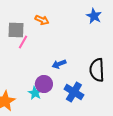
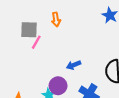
orange arrow: (42, 20) -> (56, 19), turned 56

